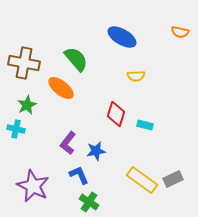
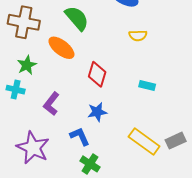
red diamond: (116, 114) -> (97, 74), moved
purple L-shape: (68, 143) -> (51, 104), moved

